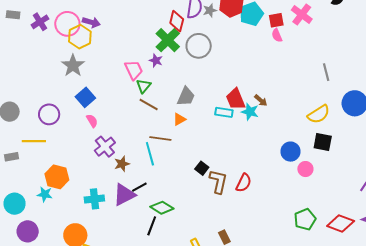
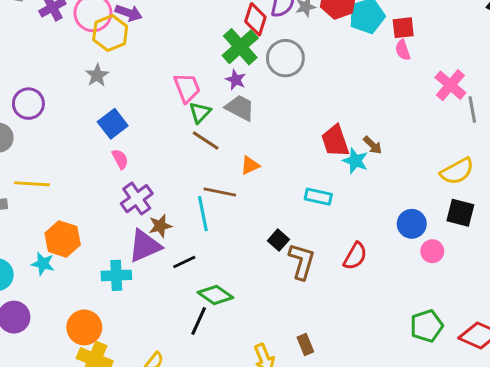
pink cross: (302, 14) -> (450, 85), moved
purple star: (156, 61) -> (236, 80), moved
gray star: (73, 66) -> (97, 75), size x0.7
gray trapezoid: (186, 96) -> (240, 108), moved, turned -90
cyan rectangle: (224, 112) -> (318, 197), moved
purple circle: (49, 114) -> (28, 104), moved
red semicircle: (244, 183) -> (355, 256), moved
purple triangle: (124, 195) -> (145, 246), moved

